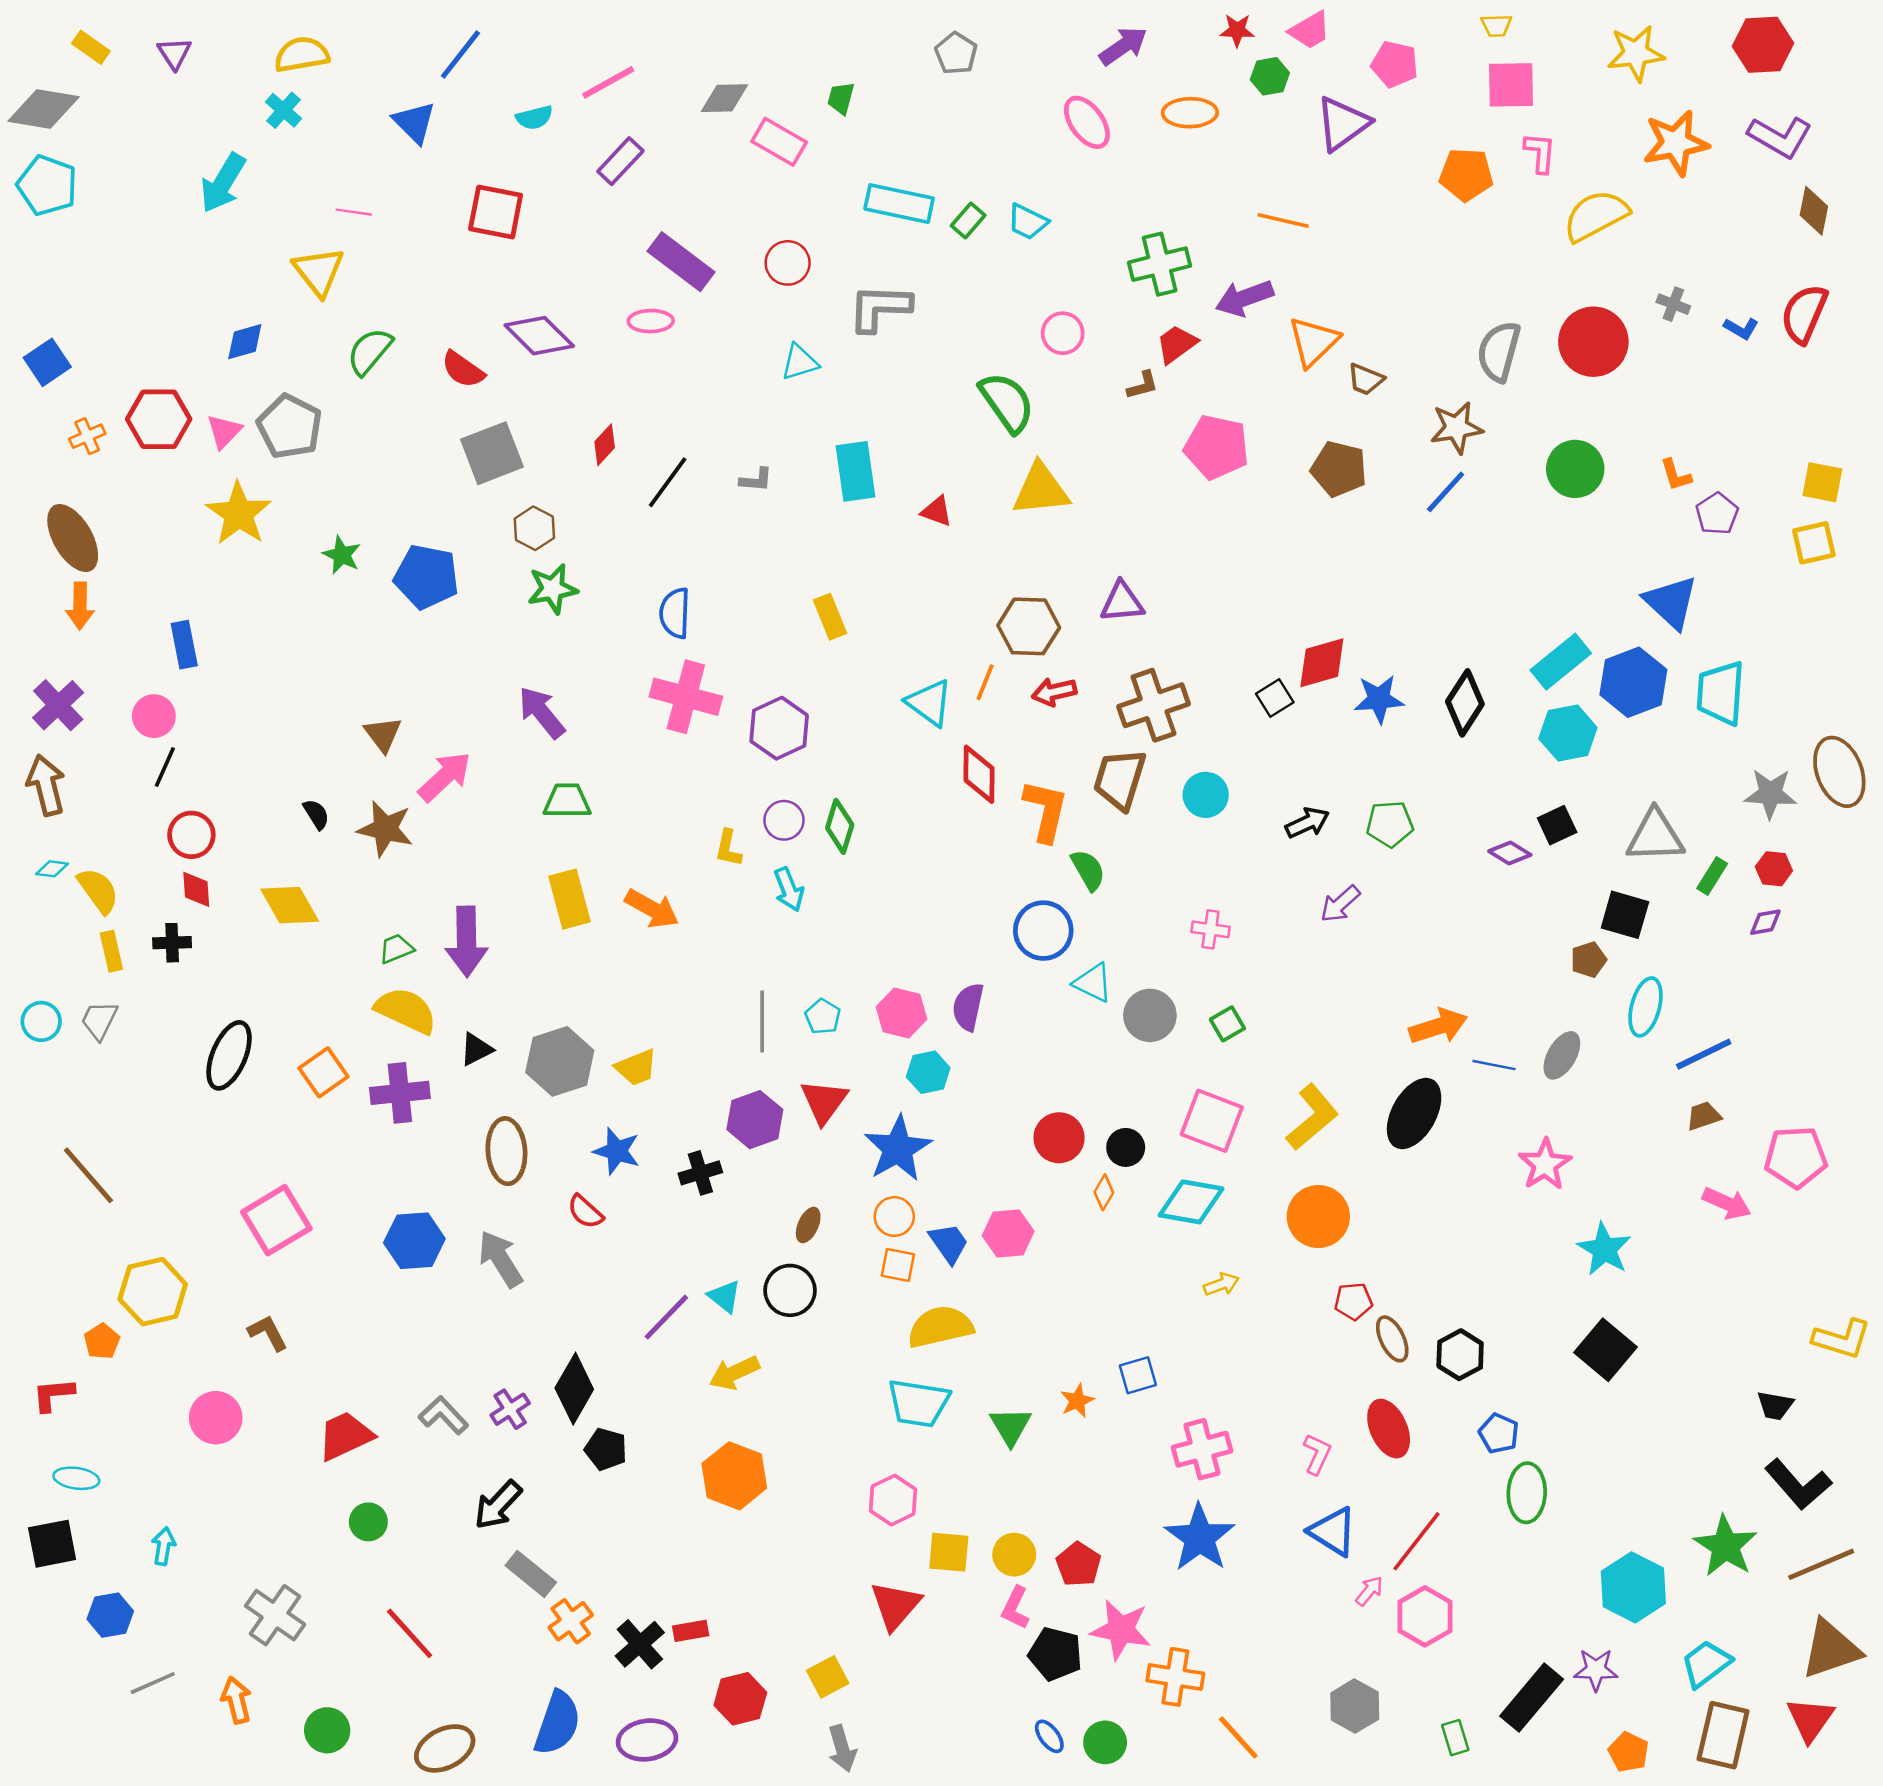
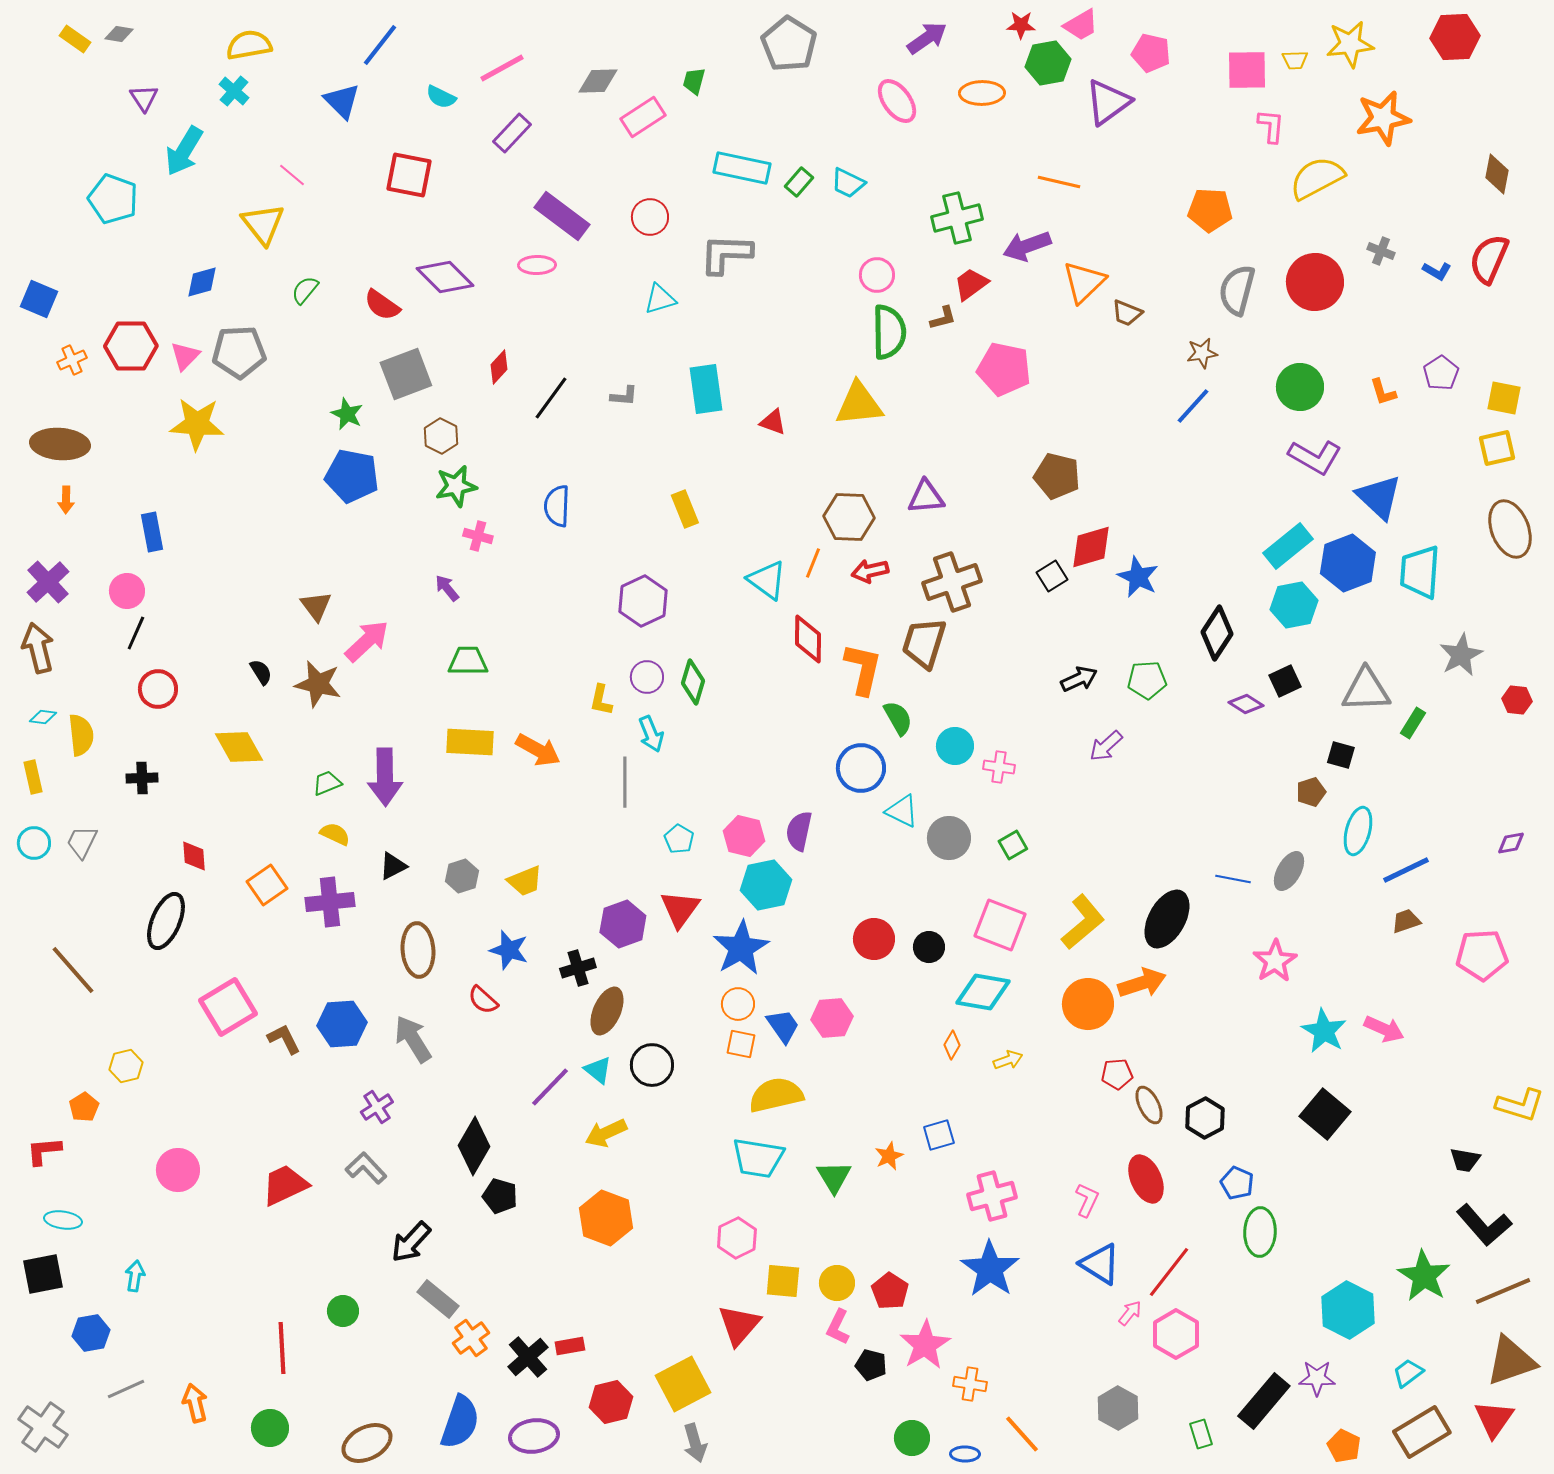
yellow trapezoid: (1496, 25) -> (1295, 60), moved
purple triangle: (174, 53) -> (144, 98), moved
gray pentagon: (956, 53) -> (789, 44), size x1.6
green hexagon: (1270, 76) -> (1048, 63), size x1.4
gray diamond: (44, 109) -> (119, 34), moved, size x0.5
cyan semicircle: (534, 118) -> (441, 97), turned 40
purple L-shape: (1780, 137) -> (1315, 457), moved
pink rectangle: (779, 142) -> (643, 117), turned -63
orange pentagon: (1466, 174) -> (1210, 210), moved
cyan pentagon: (47, 185) -> (113, 199), moved
pink line: (354, 212) -> (292, 175), turned 32
green semicircle: (370, 351) -> (305, 290), size x0.7
blue square: (47, 362) -> (39, 299), turned -33
green semicircle: (1007, 402) -> (889, 332), moved, turned 34
gray pentagon: (290, 426) -> (239, 352), turned -30
brown star: (1456, 428) -> (1202, 353), size x0.7
brown pentagon: (1339, 469) -> (1057, 476), moved
yellow star: (239, 514) -> (197, 424), turned -30
purple pentagon: (1717, 514) -> (1441, 373), moved
brown ellipse: (73, 538) -> (60, 444), turned -56
green star: (342, 555) -> (347, 414), moved
orange arrow: (80, 606) -> (66, 500), size x0.7
pink cross: (686, 697) -> (478, 536), moved, size x0.5
blue star: (1379, 699) -> (1138, 577), turned 30
black diamond: (1465, 703) -> (1217, 633), moved
purple arrow: (542, 712) -> (447, 588), size x0.6
brown ellipse: (1839, 772) -> (1510, 529), moved
gray star: (1770, 794) -> (1461, 655), turned -30
cyan circle: (1206, 795) -> (955, 746), moved
red hexagon: (1774, 869) -> (1517, 700), moved
red diamond: (196, 889) -> (194, 856), moved
yellow semicircle: (98, 891) -> (81, 735), turned 30
yellow rectangle: (569, 899) -> (470, 742), turned -72
black square: (1625, 915) -> (1341, 755), size x0.7
purple diamond: (1765, 922) -> (1511, 843), moved
yellow rectangle: (111, 951) -> (33, 777), moved
yellow semicircle: (406, 1011) -> (335, 834), size x0.6
gray line: (762, 1021) -> (625, 782), moved
orange arrow: (1438, 1026) -> (1142, 983), moved
black ellipse: (229, 1055) -> (166, 921), moved
gray hexagon: (560, 1061) -> (462, 876), size x0.6
cyan hexagon: (928, 1072) -> (766, 885), size x1.4
orange diamond: (1104, 1192) -> (952, 1045), moved
pink arrow: (1727, 1203) -> (1384, 1029), moved
brown ellipse: (808, 1225) -> (607, 1011), moved, size x1.6
yellow hexagon: (153, 1292) -> (126, 1066), size x0.6
brown L-shape: (268, 1333) -> (284, 1039), moved
purple cross: (510, 1409) -> (377, 1107), moved
green circle: (368, 1522) -> (343, 1311), moved
gray cross: (275, 1615) -> (43, 1427), moved
pink star: (1121, 1630) -> (925, 1345), turned 30
red line: (410, 1633) -> (282, 1348), moved, turned 39
black pentagon: (1055, 1654) -> (871, 1365), size x0.7
cyan trapezoid: (1706, 1664) -> (1408, 1373), size x0.7
yellow square: (828, 1677) -> (683, 1384), size x1.6
orange cross: (1175, 1677) -> (970, 1384), size x0.7
brown rectangle: (1723, 1735) -> (1422, 1432), turned 46
blue ellipse: (1049, 1736) -> (965, 1454), moved, turned -52

